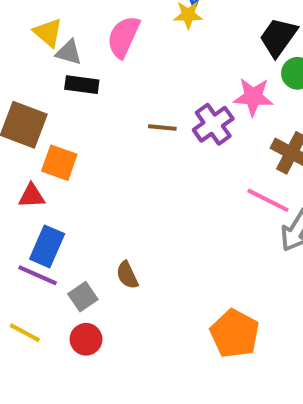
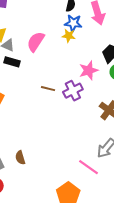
pink star: (253, 97) -> (89, 70), moved, turned -30
pink line: (268, 200) -> (89, 167), moved

